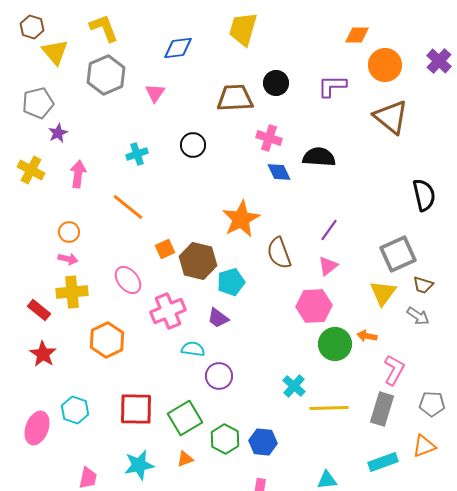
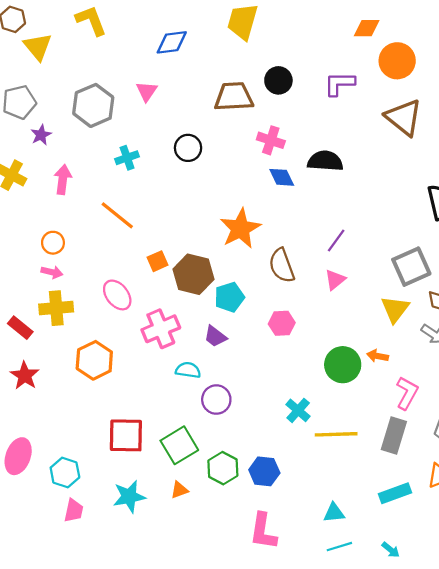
gray hexagon: (106, 75) -> (93, 105), moved
pink hexagon: (314, 306) -> (282, 323), moved, size x0.7
cyan hexagon: (75, 410) -> (65, 472), moved

